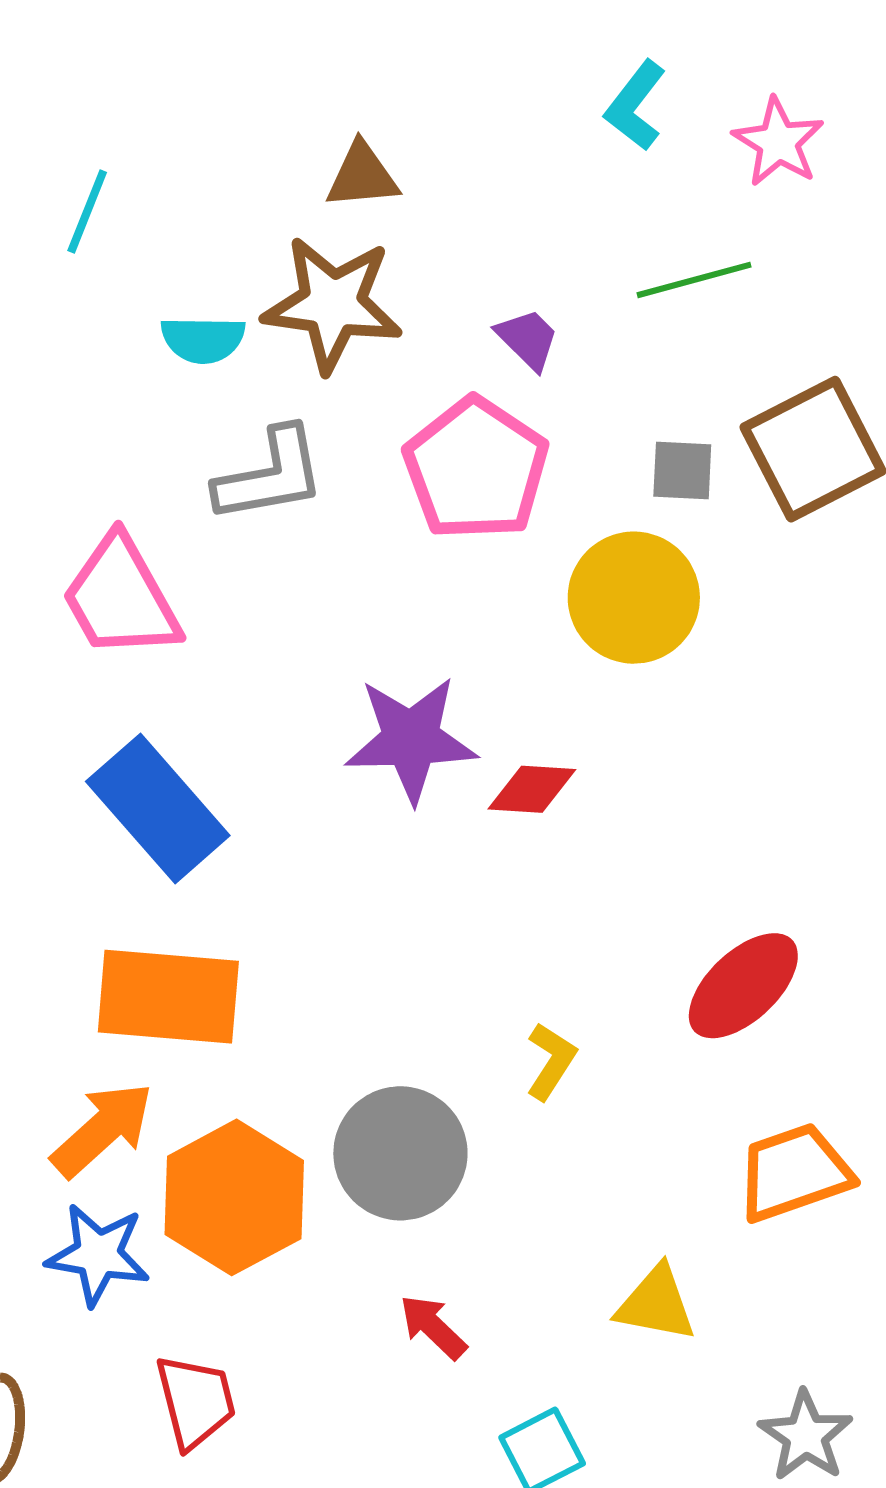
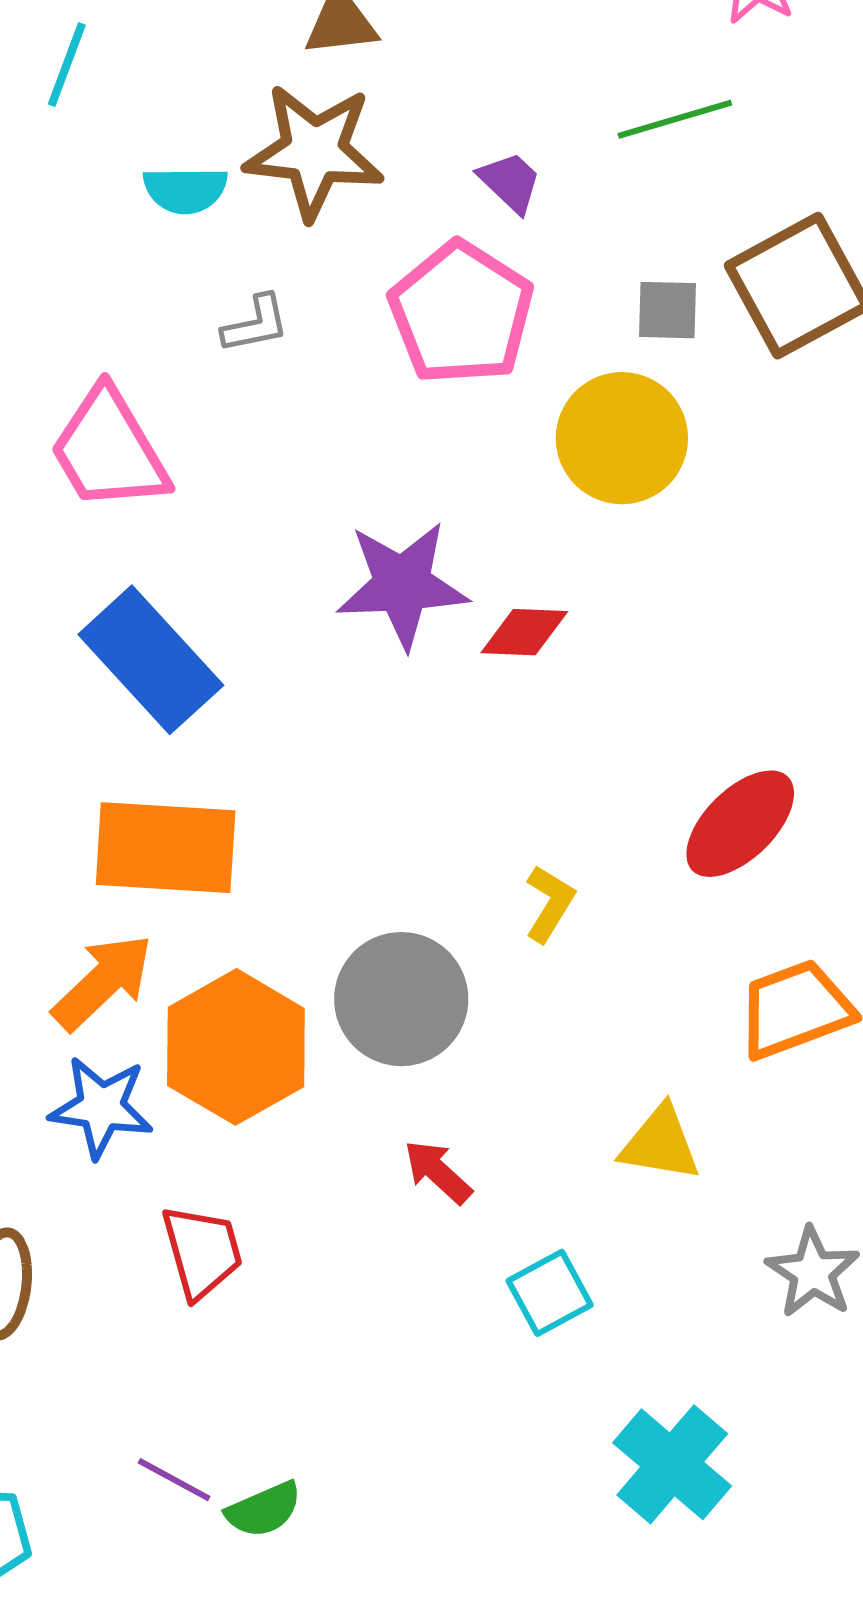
gray L-shape: (270, 475) -> (256, 324), size x0.6

